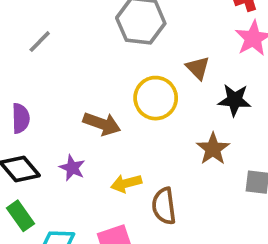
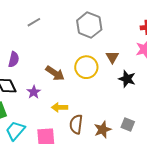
brown star: (213, 149) -> (103, 130), moved

